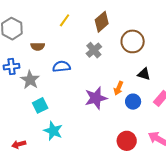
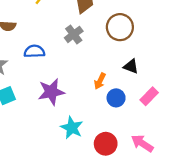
purple star: (96, 98) -> (51, 92), moved
cyan star: (53, 131) -> (72, 128), moved

